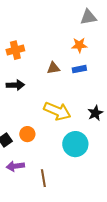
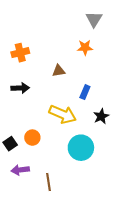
gray triangle: (88, 17) -> (94, 19), turned -48
blue rectangle: (79, 69) -> (85, 92), moved, turned -56

